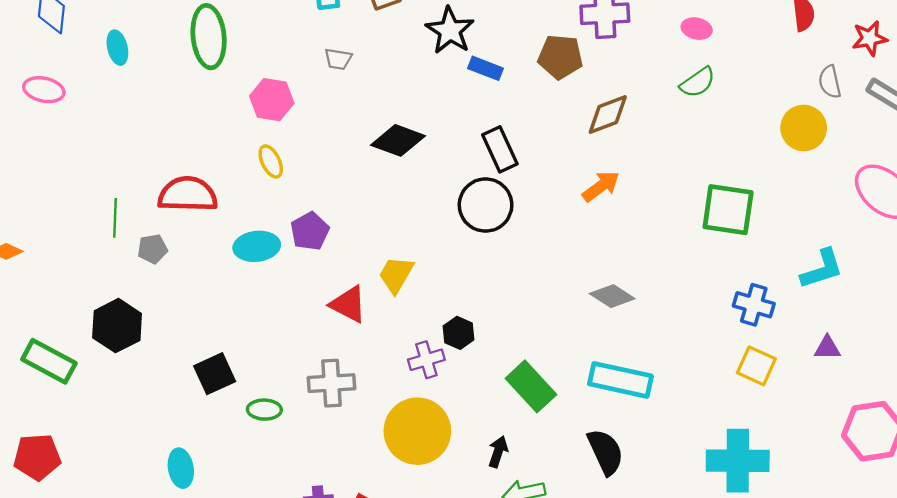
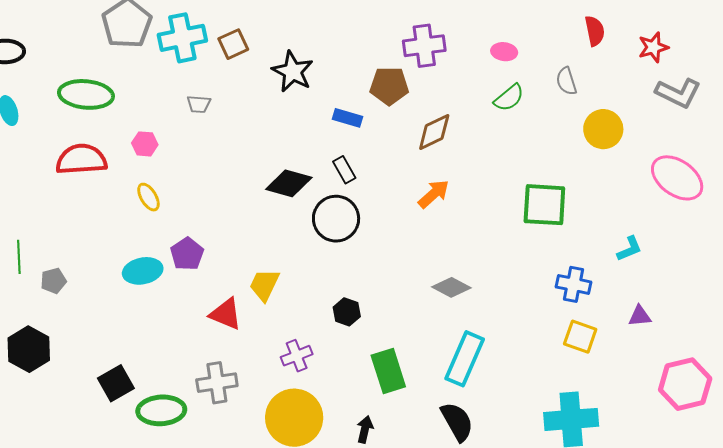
green ellipse: (209, 37) -> (86, 94), turned -74
blue rectangle: (485, 68) -> (347, 118), moved
gray semicircle: (830, 82) -> (566, 81), moved
pink hexagon: (272, 100) -> (145, 144), size x0.7
black diamond: (398, 140) -> (289, 183), moved
black rectangle: (500, 149) -> (344, 170), size x0.7
red semicircle: (188, 194) -> (81, 159), moved
cyan L-shape: (822, 269) -> (629, 249), size x0.7
black hexagon: (459, 333) -> (347, 312), moved
cyan rectangle: (620, 380) -> (465, 359), turned -74
green rectangle: (531, 386) -> (388, 371), turned 30
green ellipse: (264, 410) -> (161, 410), size x1.6

